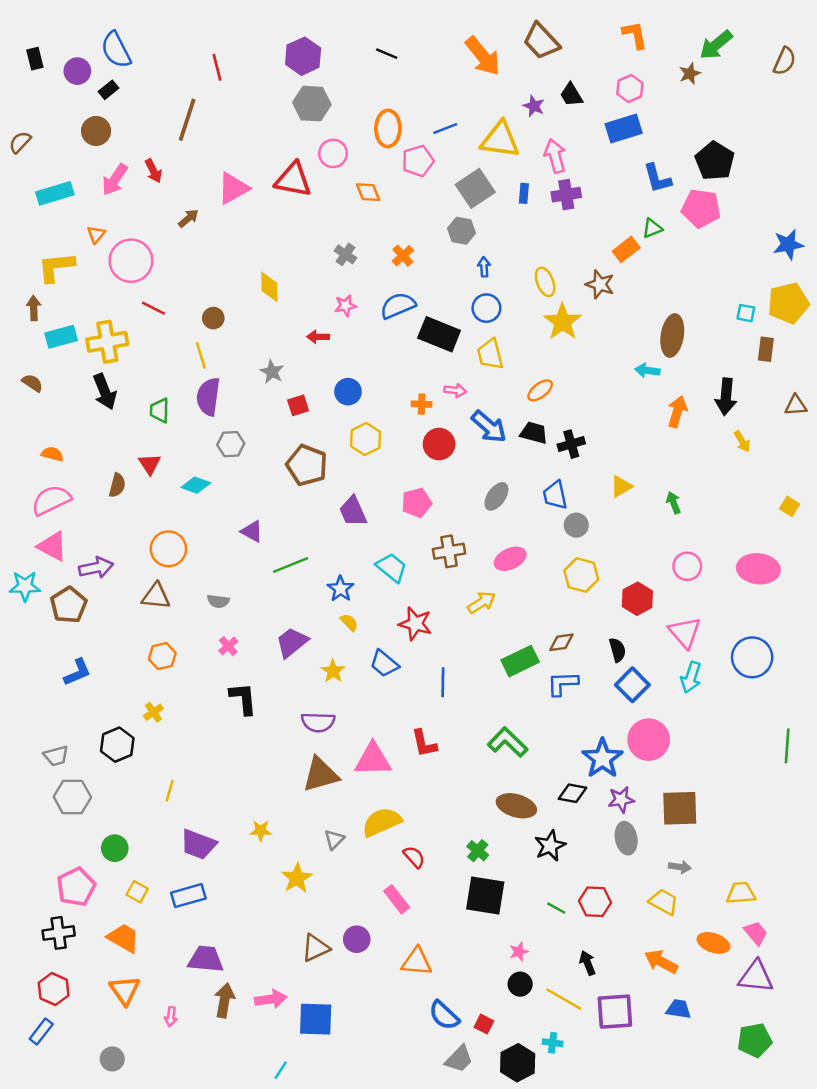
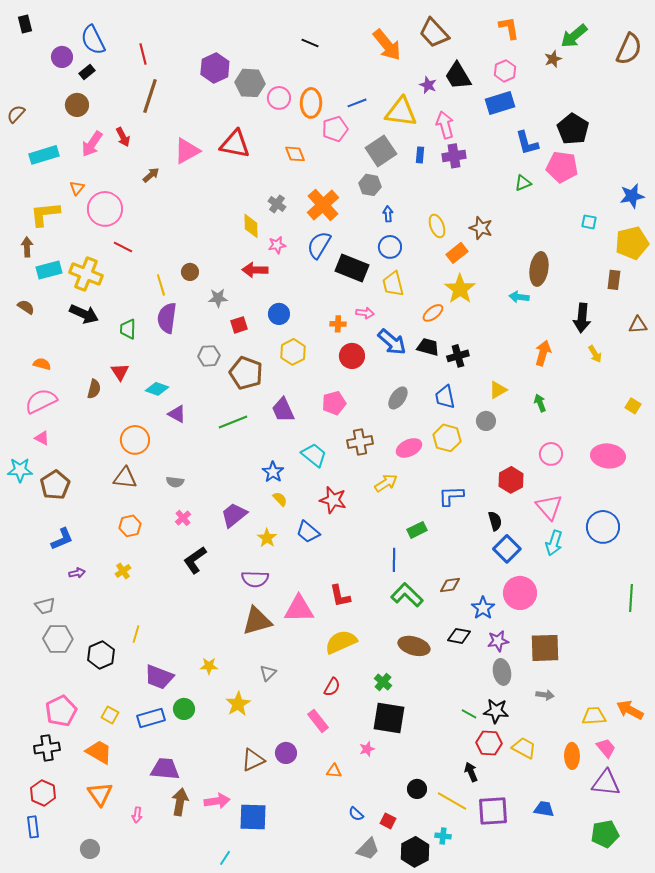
purple hexagon: (303, 56) -> (215, 68), moved
black rectangle: (35, 59) -> (25, 24), moved
brown semicircle: (785, 61) -> (629, 49), size x1.4
red line: (217, 67) -> (143, 54), moved
black trapezoid: (571, 95) -> (458, 76), size x1.4
pink circle: (333, 153) -> (279, 98), moved
orange rectangle: (626, 249) -> (457, 253), moved
orange cross: (403, 256) -> (323, 205), size x1.8
yellow diamond: (269, 287) -> (251, 226), moved
blue semicircle: (398, 306) -> (319, 245), turned -36
cyan square: (746, 313) -> (589, 222), moved
brown circle: (213, 318) -> (190, 272), moved
yellow star: (563, 322) -> (460, 289), moved
red arrow: (318, 337) -> (255, 270), size x1.4
yellow cross: (107, 342) -> (86, 274), turned 32
gray star: (272, 372) -> (218, 298), turned -30
black arrow: (105, 392) -> (84, 314), turned -44
orange arrow: (677, 412) -> (543, 353), moved
gray hexagon: (231, 444) -> (209, 356), moved
gray circle: (576, 525) -> (486, 421), moved
purple triangle: (252, 531) -> (177, 414), moved
pink triangle: (52, 546) -> (42, 438), size x0.6
green line: (291, 565) -> (233, 422), moved
purple arrow: (96, 568) -> (77, 573), moved, size x0.6
yellow hexagon: (581, 575) -> (447, 438), moved
brown diamond: (561, 642) -> (450, 585), moved
green rectangle: (520, 661) -> (417, 530), size x0.7
blue line: (443, 682) -> (394, 560), moved
blue L-shape: (563, 684) -> (451, 496), moved
black L-shape: (243, 698) -> (195, 560), turned -120
black hexagon: (117, 745) -> (101, 655), moved
blue star: (602, 758) -> (483, 608), size x0.7
yellow semicircle: (382, 822) -> (341, 642), moved
black star: (550, 846) -> (496, 711), moved, turned 30
green circle: (115, 848) -> (184, 709), moved
red semicircle: (414, 857) -> (332, 687), turned 72
red hexagon: (595, 902) -> (489, 743), moved
yellow trapezoid: (664, 902) -> (524, 748), moved
green line: (556, 908) -> (469, 714), moved
orange ellipse: (713, 943) -> (572, 756), turned 70
pink star: (519, 952) -> (367, 749), moved
orange triangle: (417, 962) -> (334, 771), size x0.6
orange arrow: (661, 962) -> (630, 710), moved
blue semicircle: (444, 1015) -> (356, 814), size x0.6
blue rectangle: (41, 1032) -> (33, 827), turned -45

